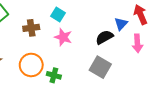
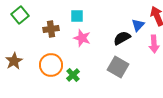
cyan square: (58, 14) -> (77, 16), turned -32
green cross: (54, 75) -> (73, 75), turned 32

